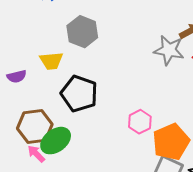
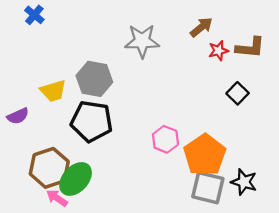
gray hexagon: (82, 32) -> (94, 79), moved
gray star: (169, 50) -> (142, 41), moved

